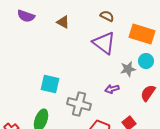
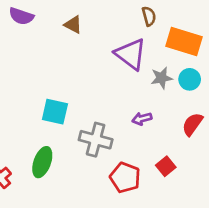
brown semicircle: (107, 16) -> (149, 16), moved, turned 48
gray star: (128, 69) -> (162, 78), moved

